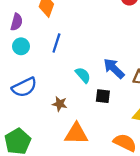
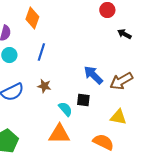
cyan semicircle: (83, 75) -> (65, 109), moved
brown star: (60, 104) -> (44, 86), moved

